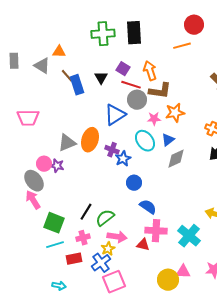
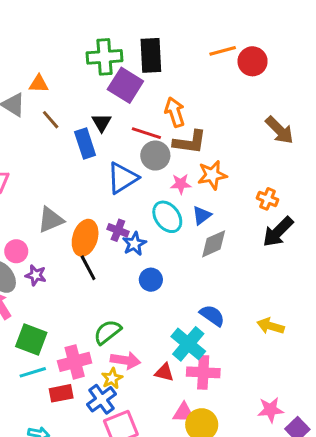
red circle: (194, 25) -> (253, 61), moved
orange line: (182, 46) -> (223, 51), moved
purple square: (123, 69) -> (125, 85), moved, size x1.6
blue rectangle: (77, 85) -> (85, 144), moved
orange ellipse: (90, 140) -> (85, 238), moved
purple star: (57, 166) -> (36, 275), moved
blue semicircle: (148, 207) -> (212, 316), moved
black line: (86, 212) -> (88, 268), moved, turned -60
pink cross: (156, 231) -> (203, 372), moved
cyan cross: (189, 236) -> (188, 344), moved
pink cross: (83, 238) -> (75, 362), size x1.5
pink triangle: (183, 272) -> (184, 413), moved

